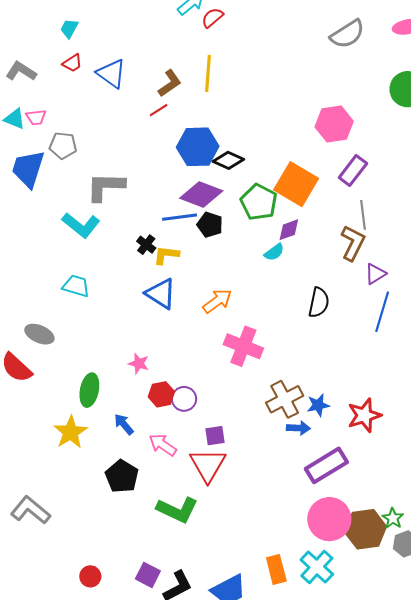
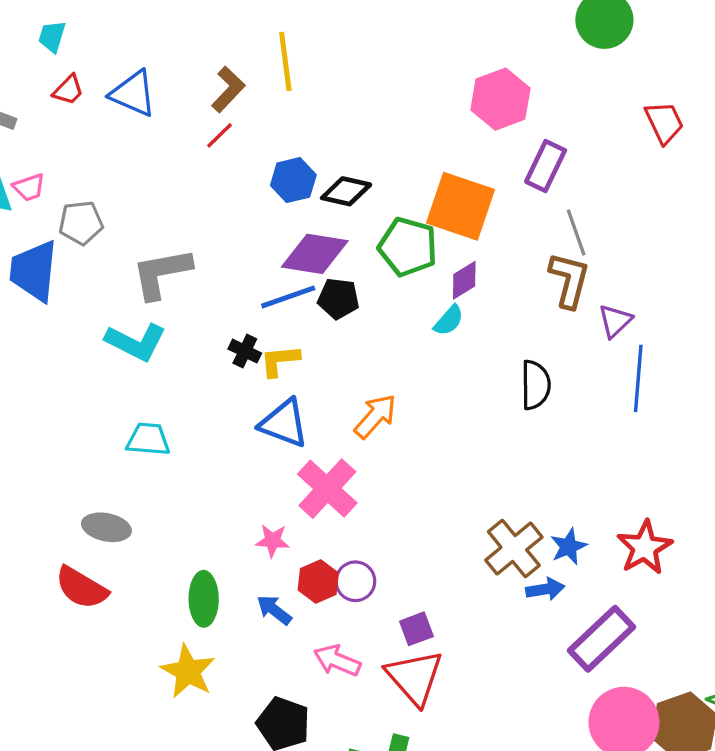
blue hexagon: (198, 147) -> (293, 180), size x0.7
pink cross: (243, 346) -> (327, 489), moved, turned 33
blue arrow: (124, 424) -> (274, 610), moved

